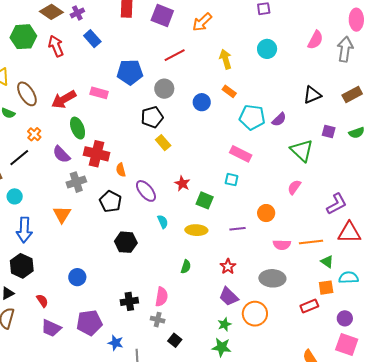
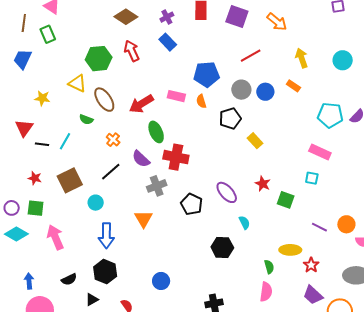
purple cross: (77, 13) -> (167, 17), moved
orange arrow: (202, 22) -> (277, 22), turned -95
green hexagon: (23, 37) -> (99, 59), moved
cyan circle: (267, 49) -> (343, 60), moved
orange rectangle: (229, 91) -> (293, 86), moved
blue circle: (202, 102) -> (265, 92), moved
yellow rectangle: (163, 143) -> (255, 141), moved
black line: (19, 158) -> (111, 172), moved
orange semicircle: (121, 170) -> (201, 101), moved
orange circle: (266, 213) -> (346, 224), moved
purple line: (237, 229) -> (319, 227), turned 35
yellow ellipse: (196, 230) -> (290, 250), moved
black hexagon: (126, 242) -> (222, 247), moved
green semicircle: (186, 267) -> (269, 267), turned -32
pink semicircle: (162, 297) -> (266, 292), moved

